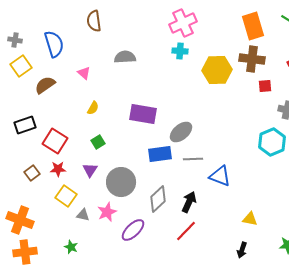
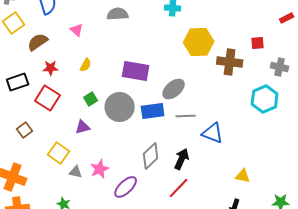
brown cross: (252, 59) -> (230, 62), moved
yellow hexagon: (217, 70) -> (199, 42), moved
red star: (58, 169) -> (51, 68), moved
purple triangle: (90, 170) -> (83, 127), turned 42
gray circle: (121, 182) -> (120, 107), moved

